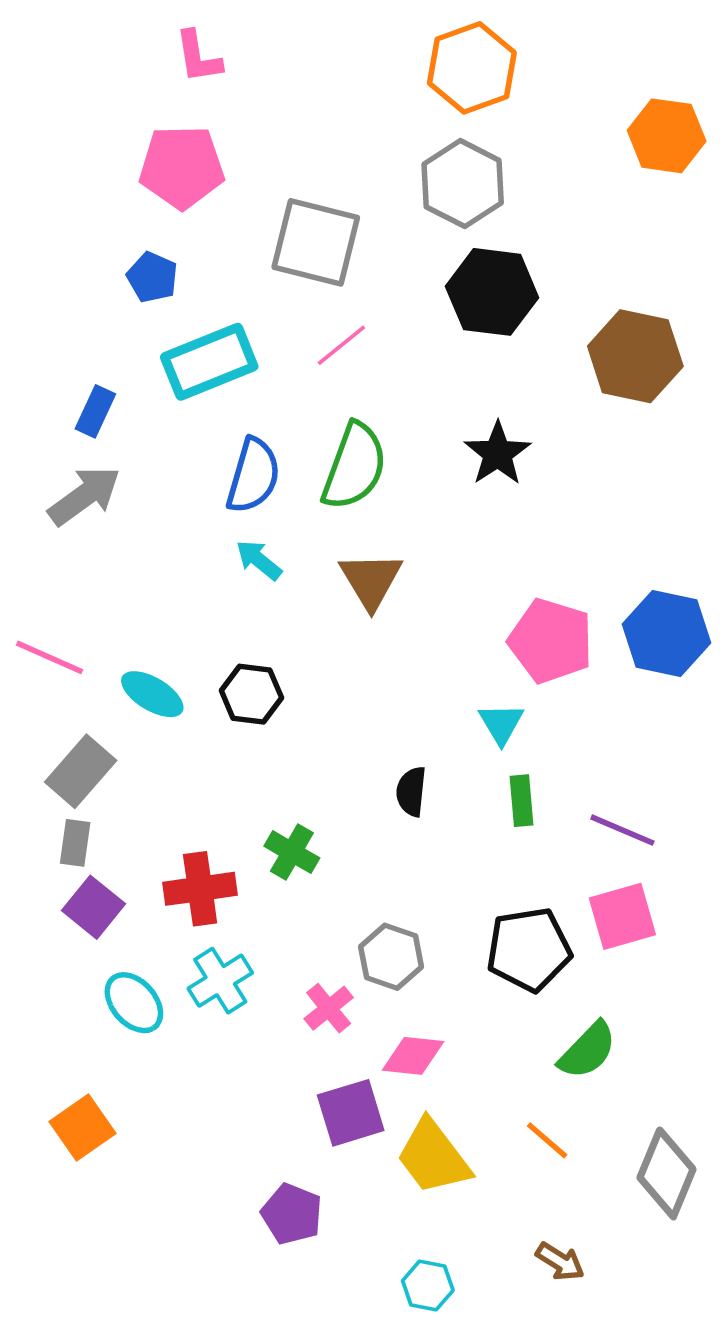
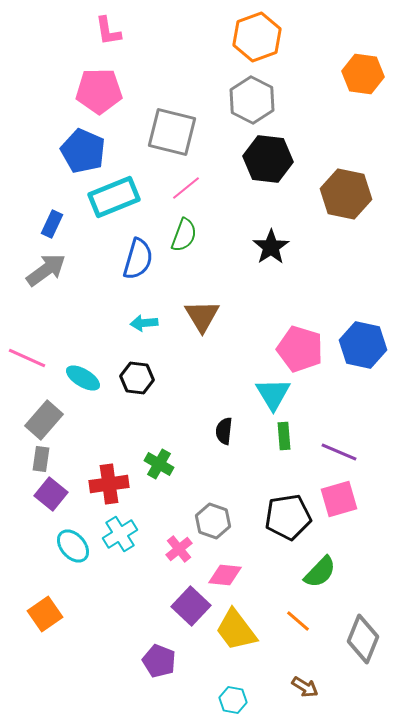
blue pentagon: (152, 277) -> (83, 151), size x1.6
green semicircle: (354, 466) -> (184, 235), moved, size x0.7
cyan arrow: (259, 560) -> (144, 323), moved, turned -44
cyan triangle: (501, 724) -> (273, 394), size x1.4
purple square: (351, 1113) -> (191, 606), turned -30

